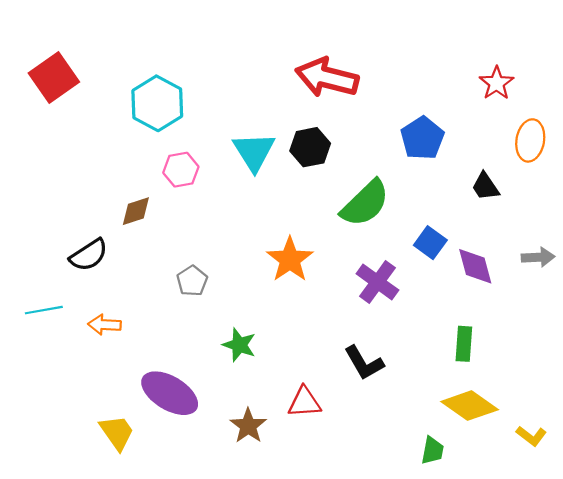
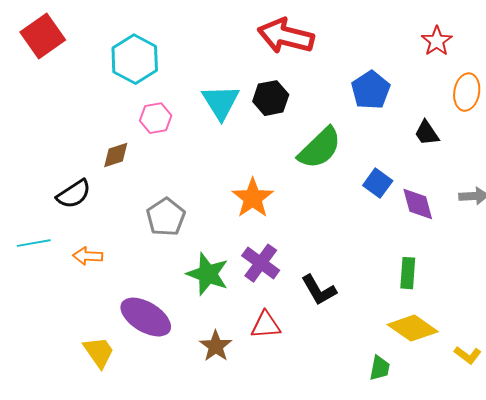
gray pentagon: (192, 281) -> (166, 217), size x1.4
purple cross: (377, 282) -> (261, 263), moved
green star: (239, 345) -> (208, 274), size x1.4

